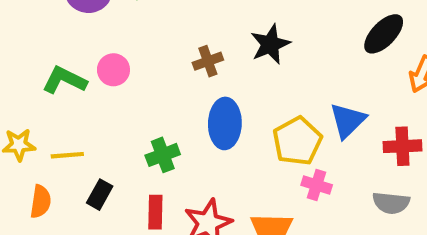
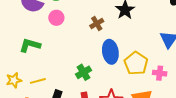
pink circle: (113, 70) -> (56, 18), moved
yellow pentagon: (297, 141) -> (136, 63), moved

